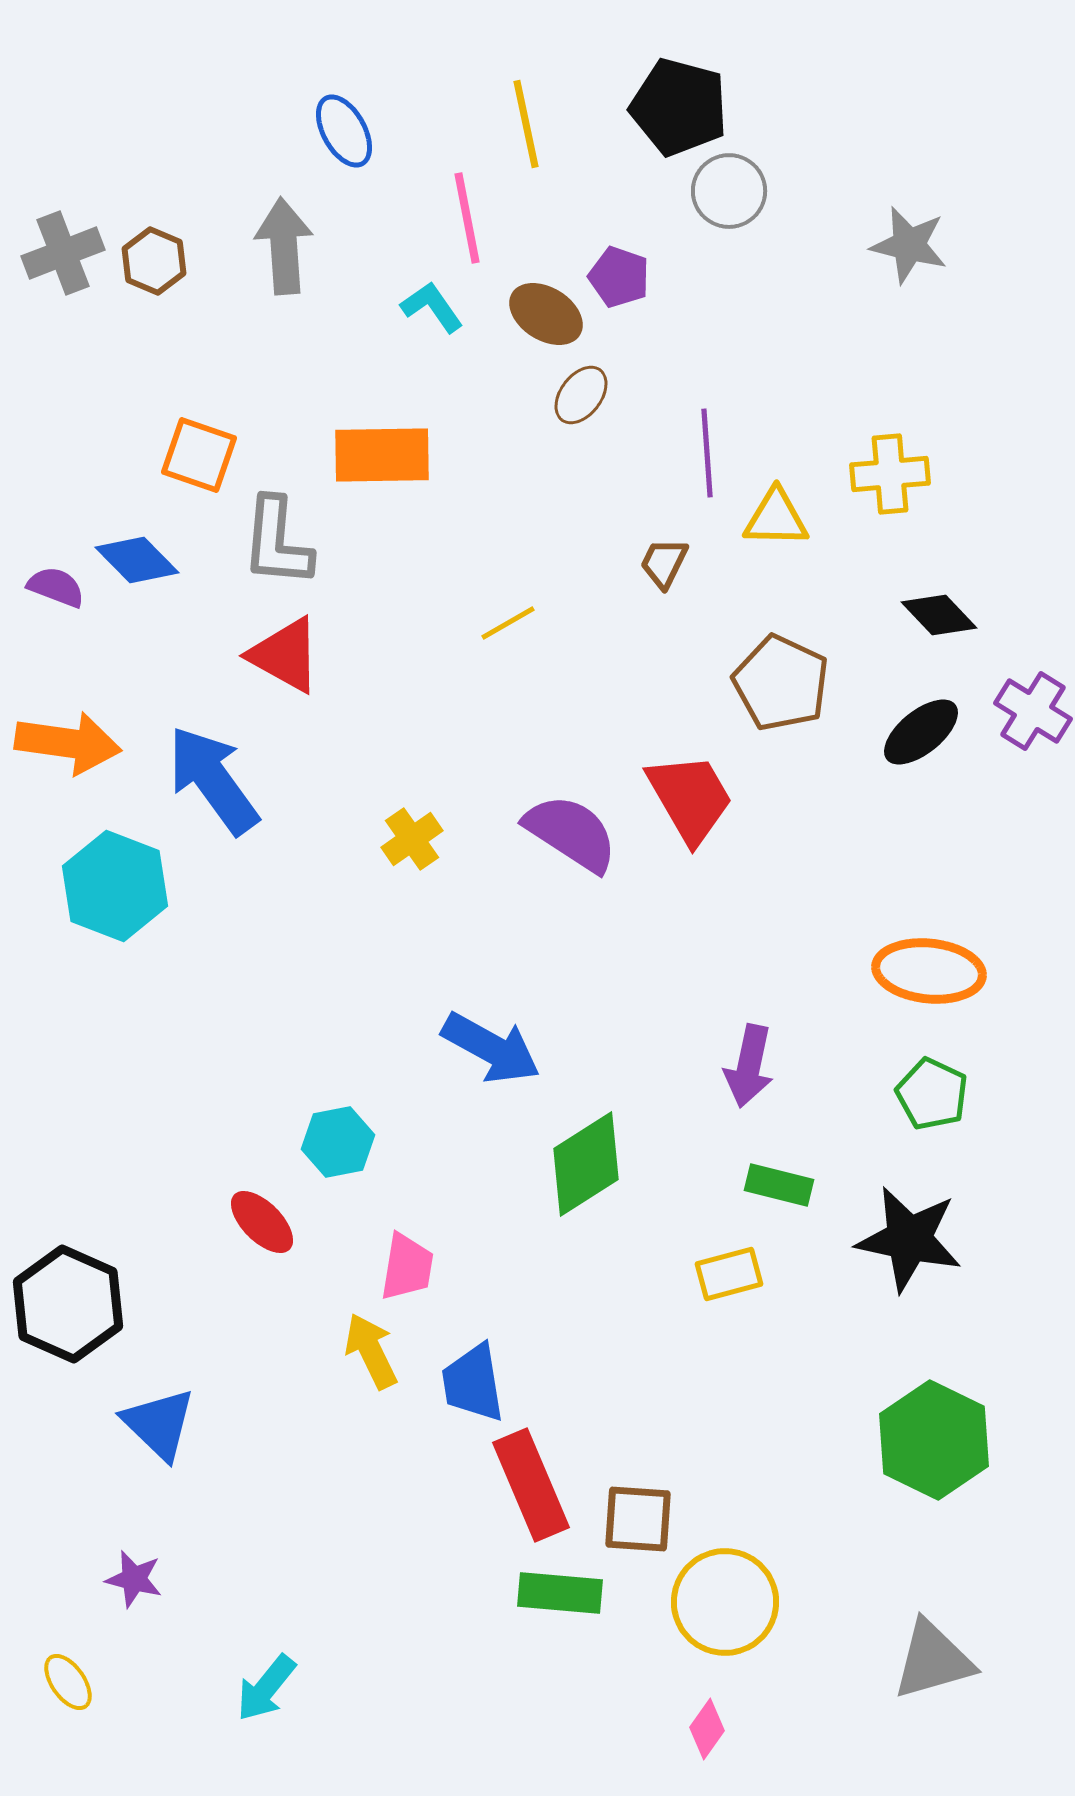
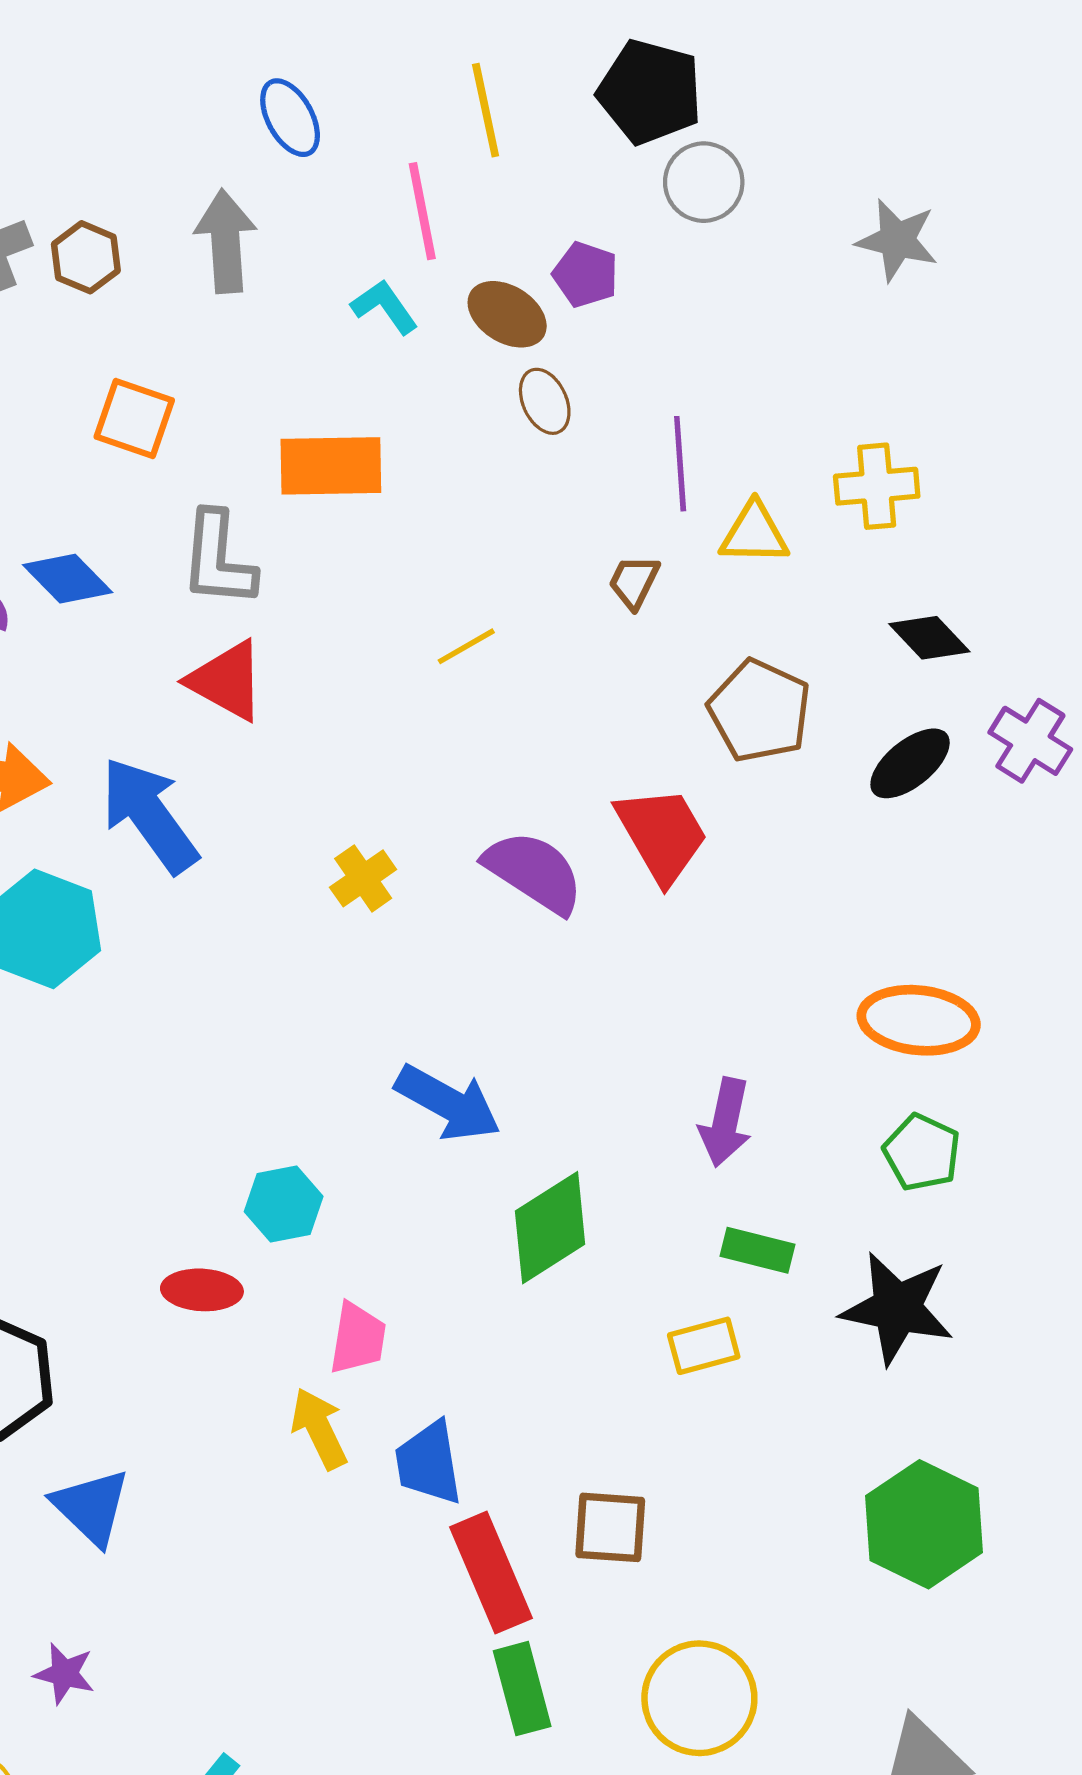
brown ellipse: (581, 395) -> (545, 401), turned -62
orange square: (199, 455) -> (134, 419), moved
red ellipse: (262, 1222) -> (202, 1290), turned -42
brown square: (638, 1519) -> (610, 1527), moved
green rectangle: (560, 1593) -> (522, 1689), turned 70

